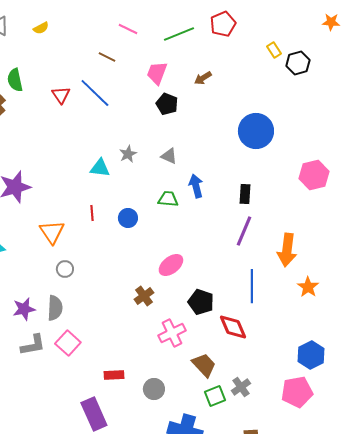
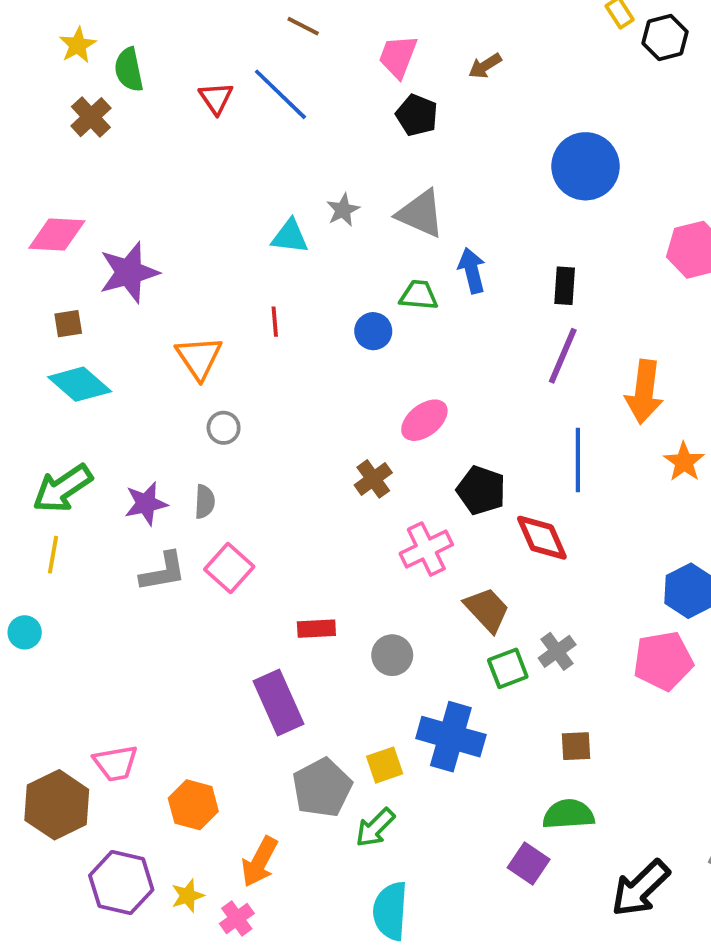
gray triangle: (169, 156) -> (421, 214), size x1.6
blue circle: (128, 218) -> (373, 331), moved
gray semicircle: (55, 308) -> (205, 502), size x0.7

